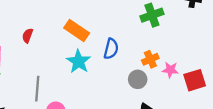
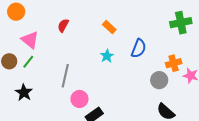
orange rectangle: (77, 30) -> (109, 27), size x0.6
cyan star: (79, 61) -> (107, 56), size x0.6

